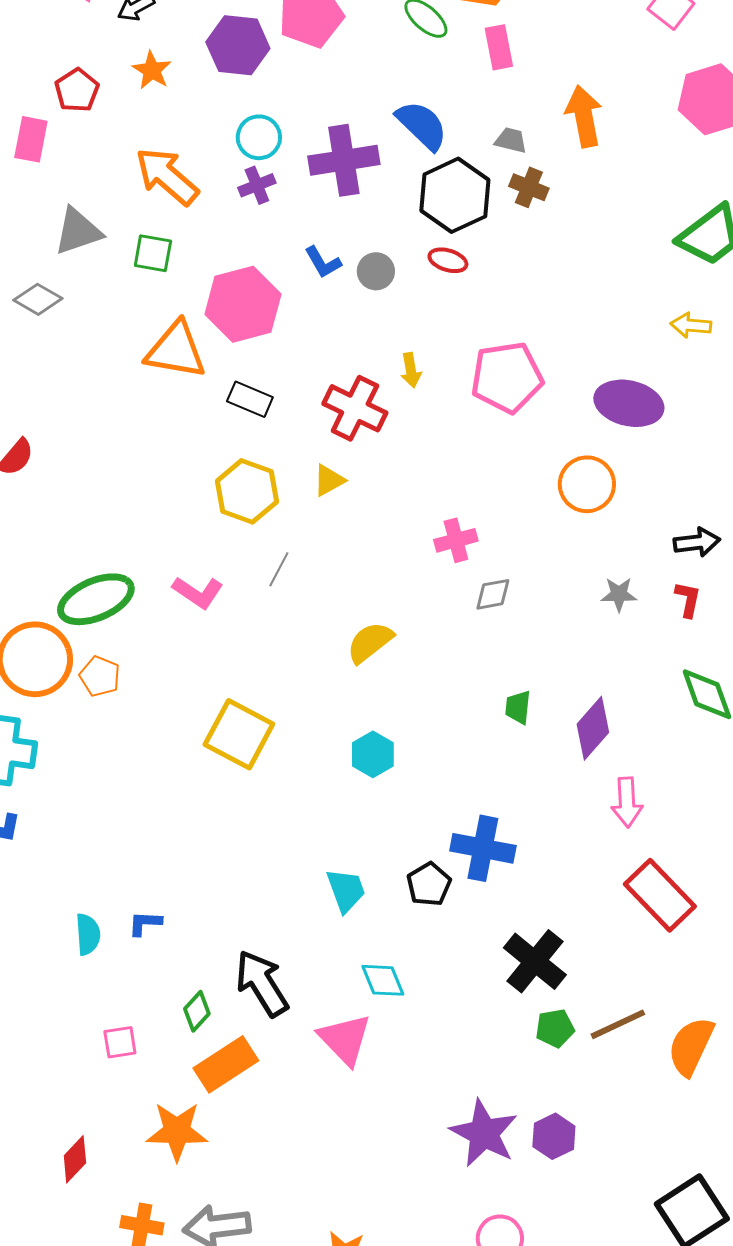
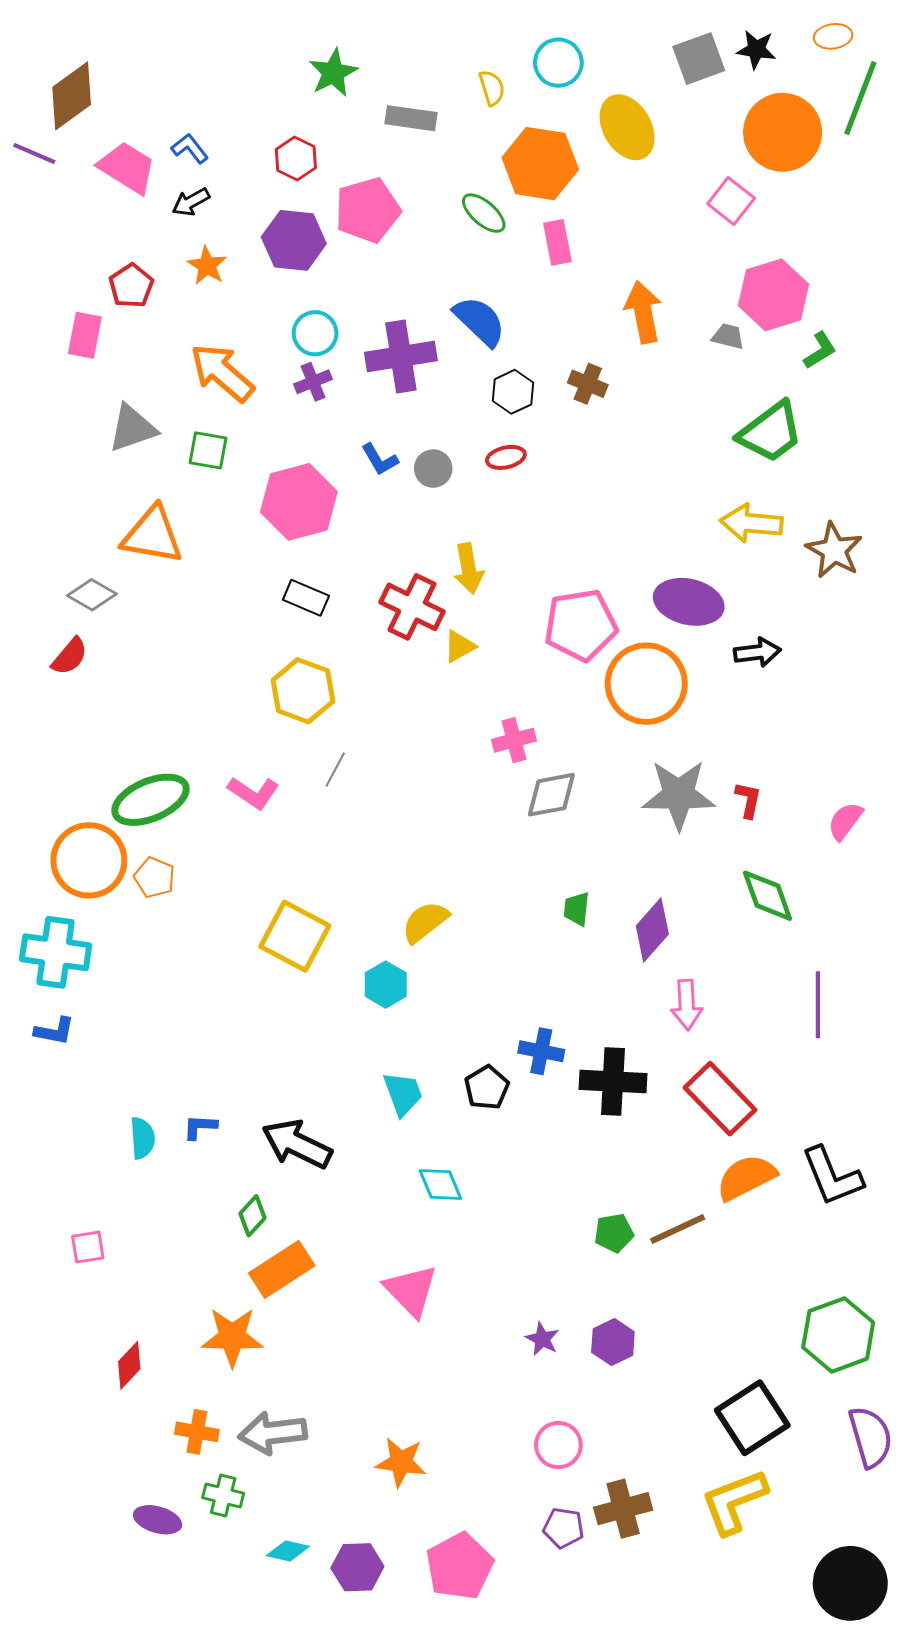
gray trapezoid: (511, 140) -> (728, 336), moved
black hexagon: (455, 195) -> (513, 392), size x0.6
red ellipse: (448, 260) -> (506, 457), turned -30
gray diamond: (38, 299) -> (92, 595), moved
yellow arrow: (691, 325) -> (751, 523), size x1.5
orange triangle: (176, 350) -> (152, 535), moved
yellow arrow: (411, 370) -> (469, 569), size x1.4
pink pentagon: (507, 377) -> (581, 625), moved
yellow triangle: (329, 480) -> (459, 646), moved
orange circle: (587, 484) -> (646, 684), size x1.4
black arrow: (697, 542) -> (757, 652), moved
gray diamond: (493, 594) -> (551, 795), size x1.4
gray star: (619, 594) -> (679, 795), size x2.0
yellow semicircle: (370, 642) -> (425, 922), moved
cyan hexagon: (373, 754) -> (386, 985), moved
blue cross: (483, 848) -> (541, 1051), size x0.7
black cross: (535, 961) -> (613, 1081), moved, turned -36
black arrow: (262, 983) -> (297, 1144), moved, turned -32
pink triangle: (345, 1039) -> (411, 1291), moved
pink square: (120, 1042) -> (88, 1247), moved
orange semicircle: (691, 1046) -> (746, 1177), moved, turned 38
purple star: (484, 1133) -> (542, 1339), size x0.5

